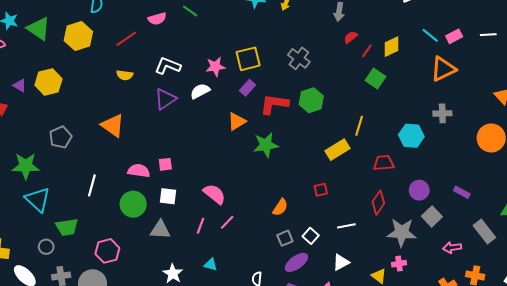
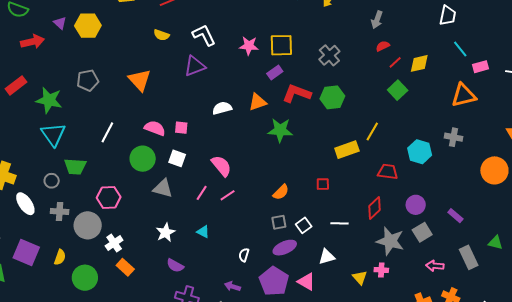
cyan line: (430, 35) -> (460, 49), moved
white L-shape: (168, 66) -> (204, 35), turned 30
white semicircle: (200, 91) -> (222, 108), moved

